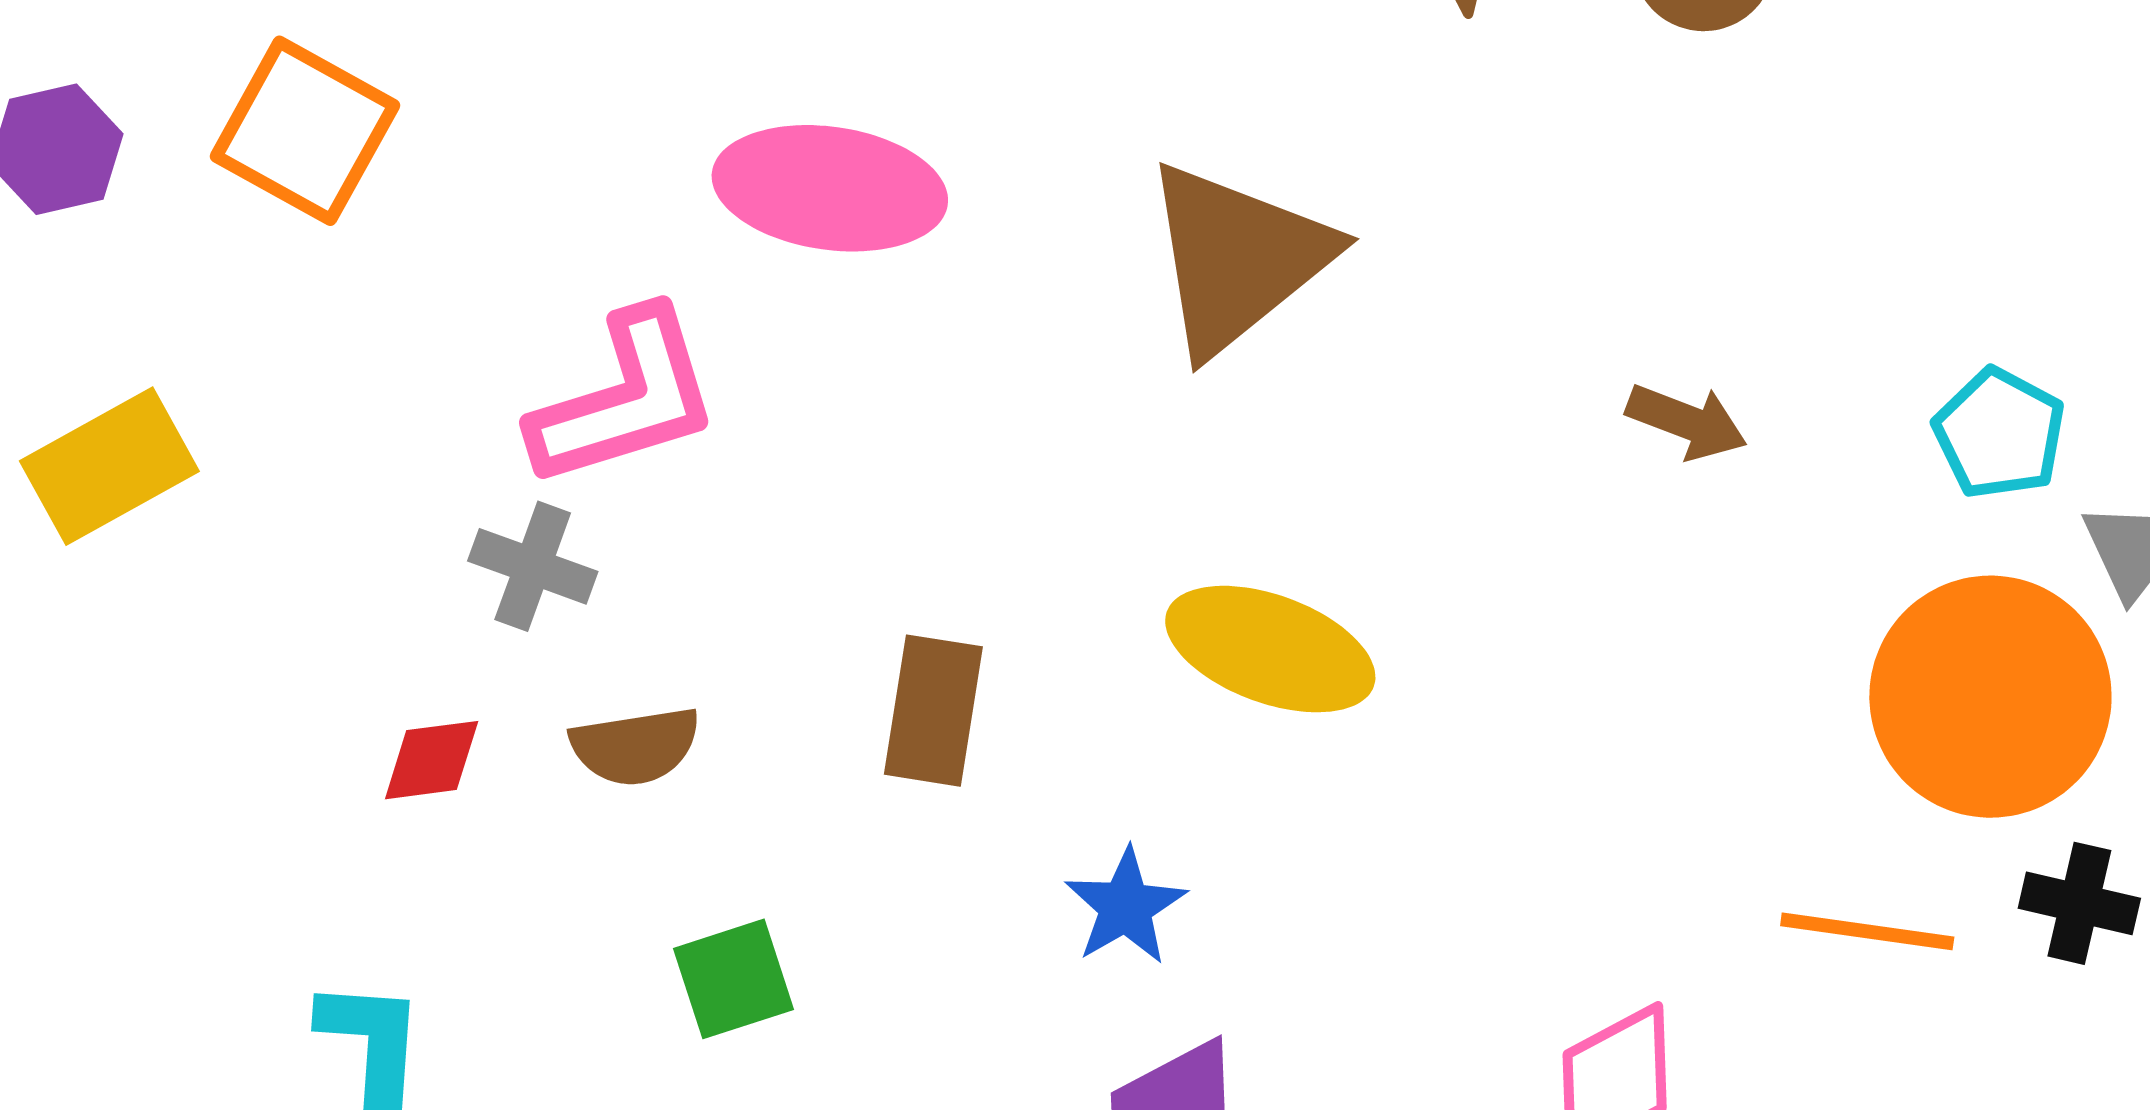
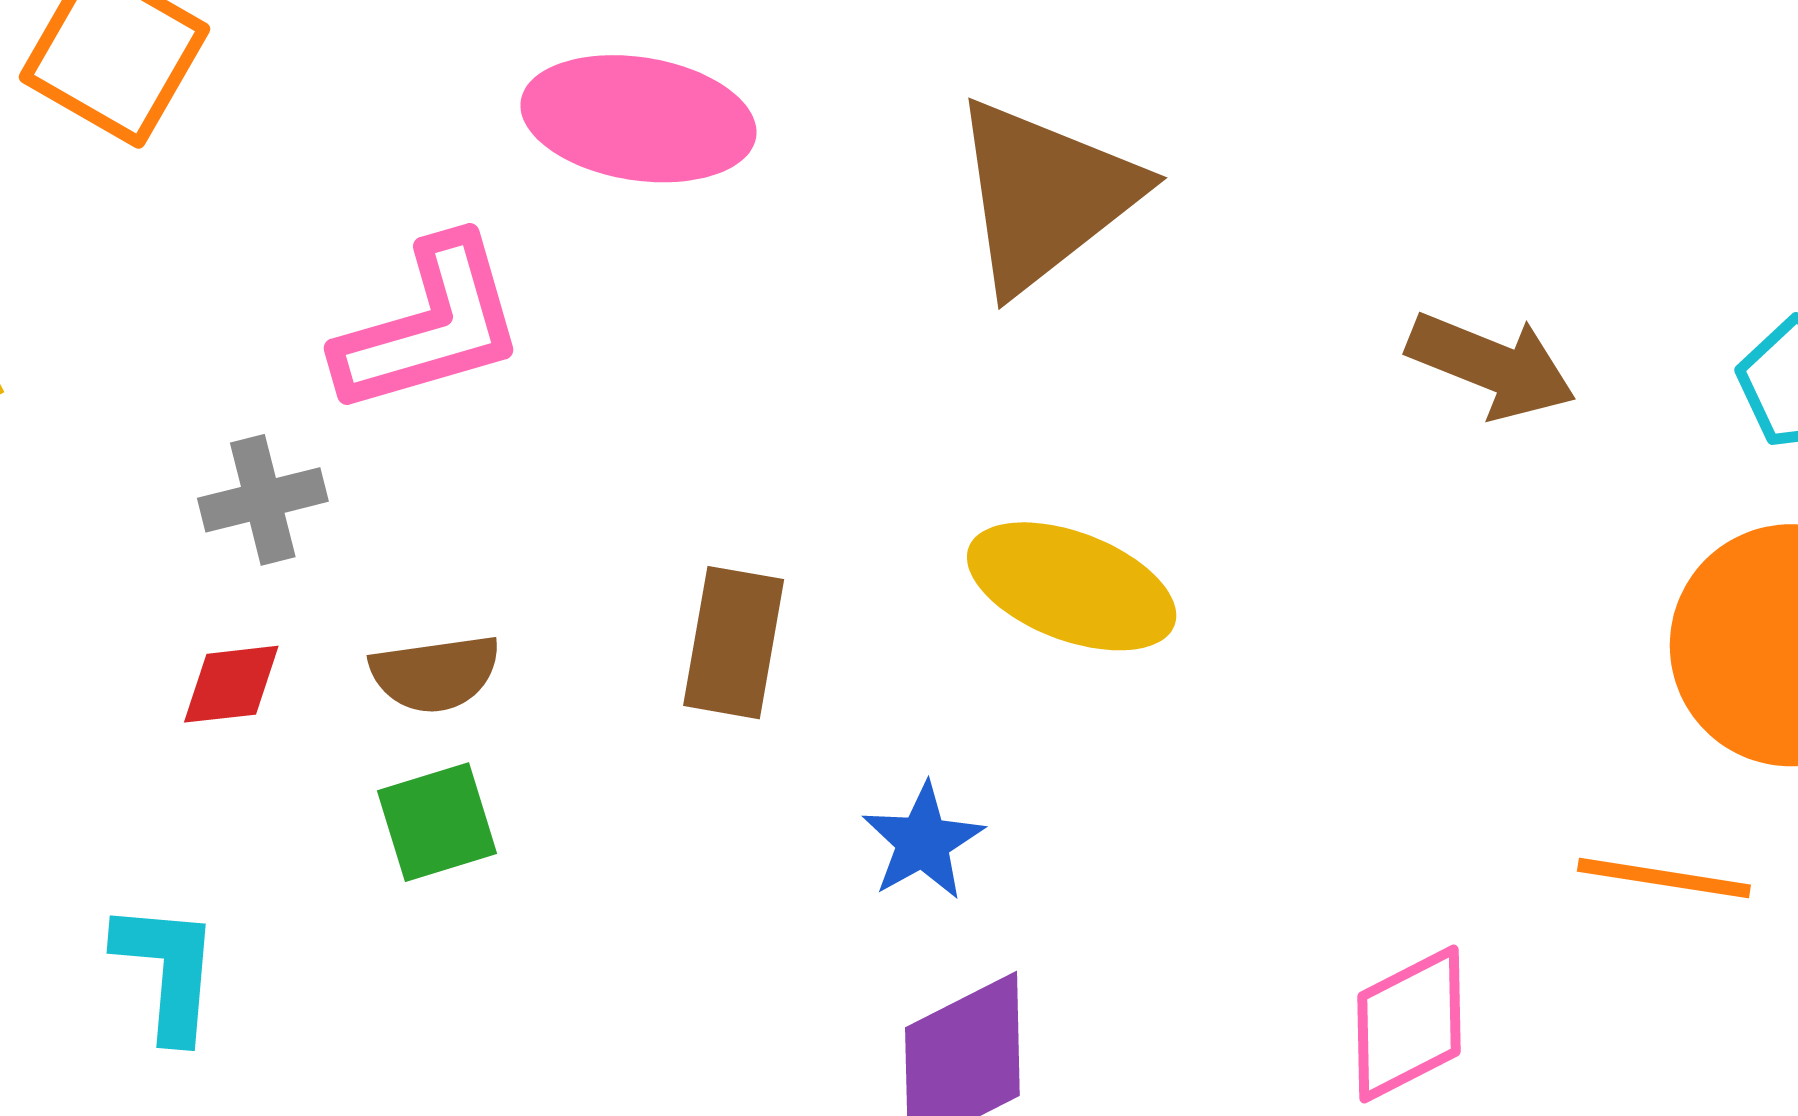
brown arrow: (1687, 422) -> (1491, 365), size x1.4
gray cross: (533, 566) -> (263, 500), moved, turned -35
green square: (733, 979) -> (437, 822), moved

